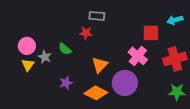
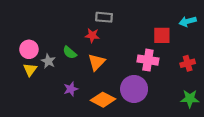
pink cross: (138, 56) -> (148, 60), turned -30
red cross: (175, 59) -> (188, 63), size x0.6
orange triangle: (100, 65) -> (96, 62), moved

